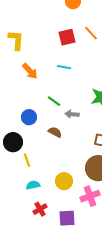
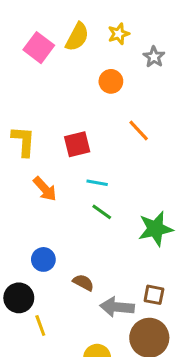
red square: (67, 37) -> (77, 144), moved
green line: (54, 101) -> (102, 212), moved
gray arrow: (72, 114) -> (117, 307), moved, size x1.5

